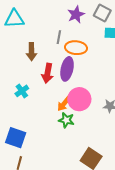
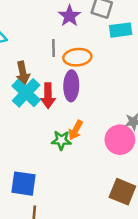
cyan cross: (22, 91) -> (26, 93), moved, size x1.6
pink circle: (79, 99) -> (120, 140), moved
green star: (66, 120) -> (61, 140), moved

